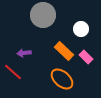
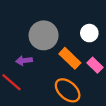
gray circle: (43, 15) -> (44, 35), moved

